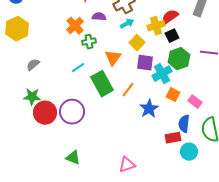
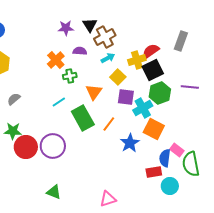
black square: (172, 36) -> (153, 70), size x1.5
orange square: (173, 95) -> (154, 129), size x1.5
pink rectangle: (195, 102) -> (177, 150), moved

